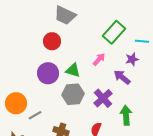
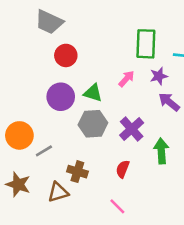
gray trapezoid: (65, 15) -> (49, 22), moved
green rectangle: (114, 32) -> (146, 44), turned -40
purple star: (132, 59) -> (159, 76), moved
purple arrow: (122, 77) -> (169, 102), moved

